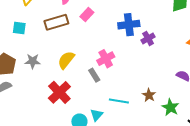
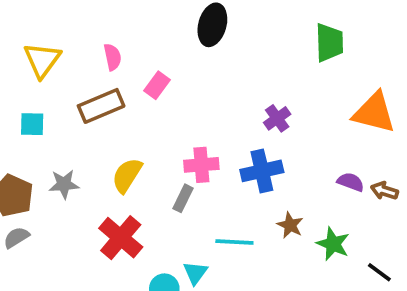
blue cross: (129, 25) -> (262, 171), moved
pink cross: (106, 59) -> (201, 165), turned 30
gray rectangle: (94, 75) -> (183, 198), turned 64

